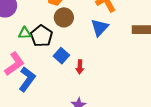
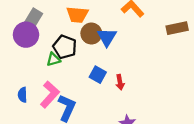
blue triangle: (100, 28) -> (107, 37), moved
black pentagon: (41, 36) -> (65, 47), moved

